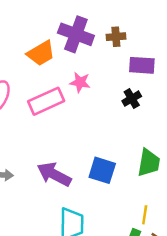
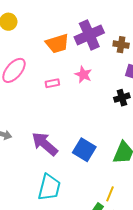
purple cross: (76, 34) -> (89, 35), turned 32
pink rectangle: (46, 101) -> (52, 83), size x0.5

